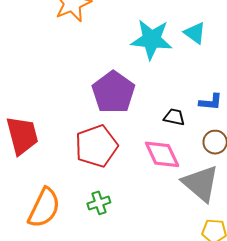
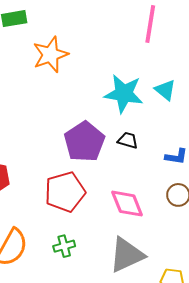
black trapezoid: (174, 117) -> (128, 140), moved
gray triangle: (201, 183) -> (127, 255), moved, turned 51

